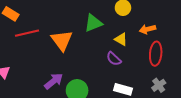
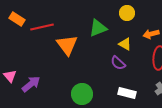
red line: (27, 33) -> (42, 27), moved
purple arrow: (54, 81) -> (31, 84), moved

